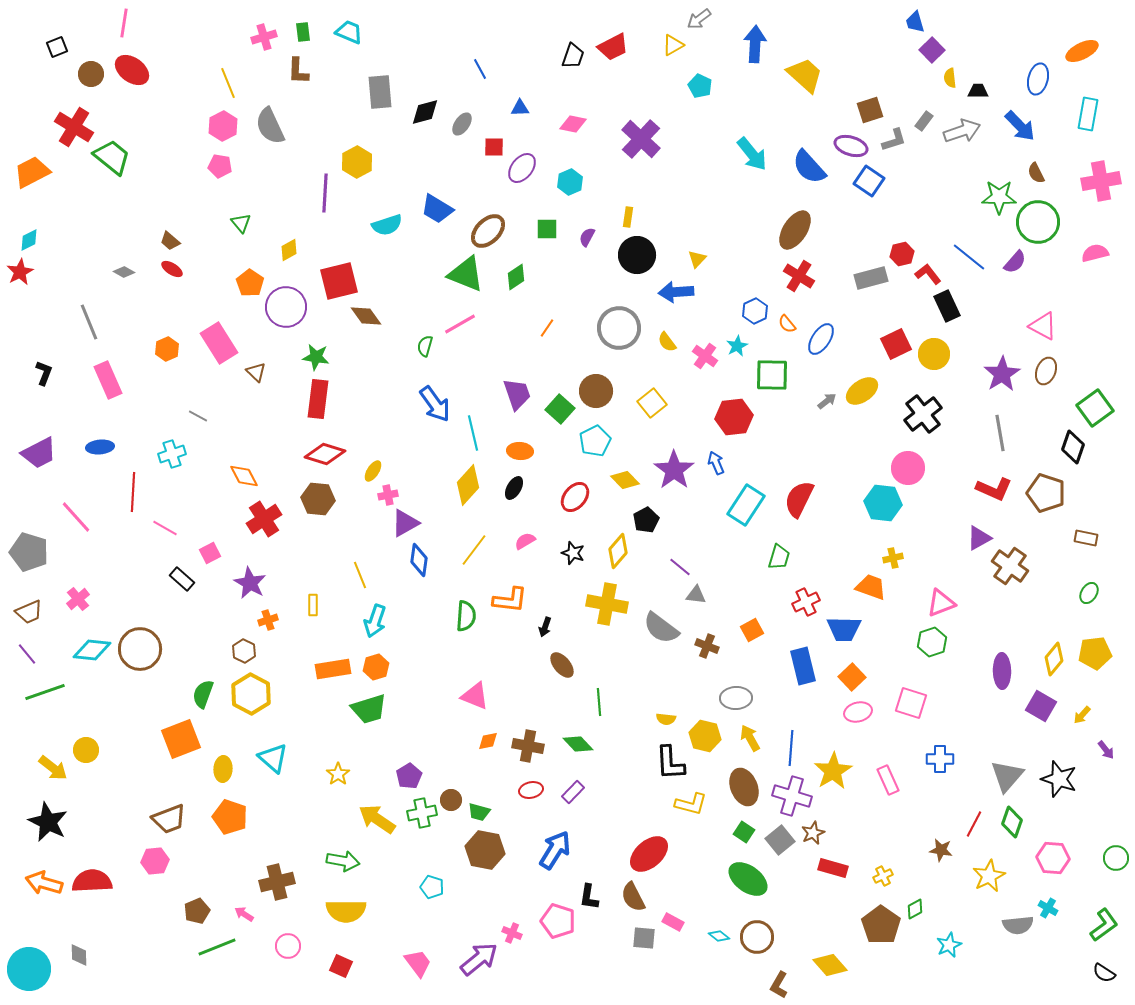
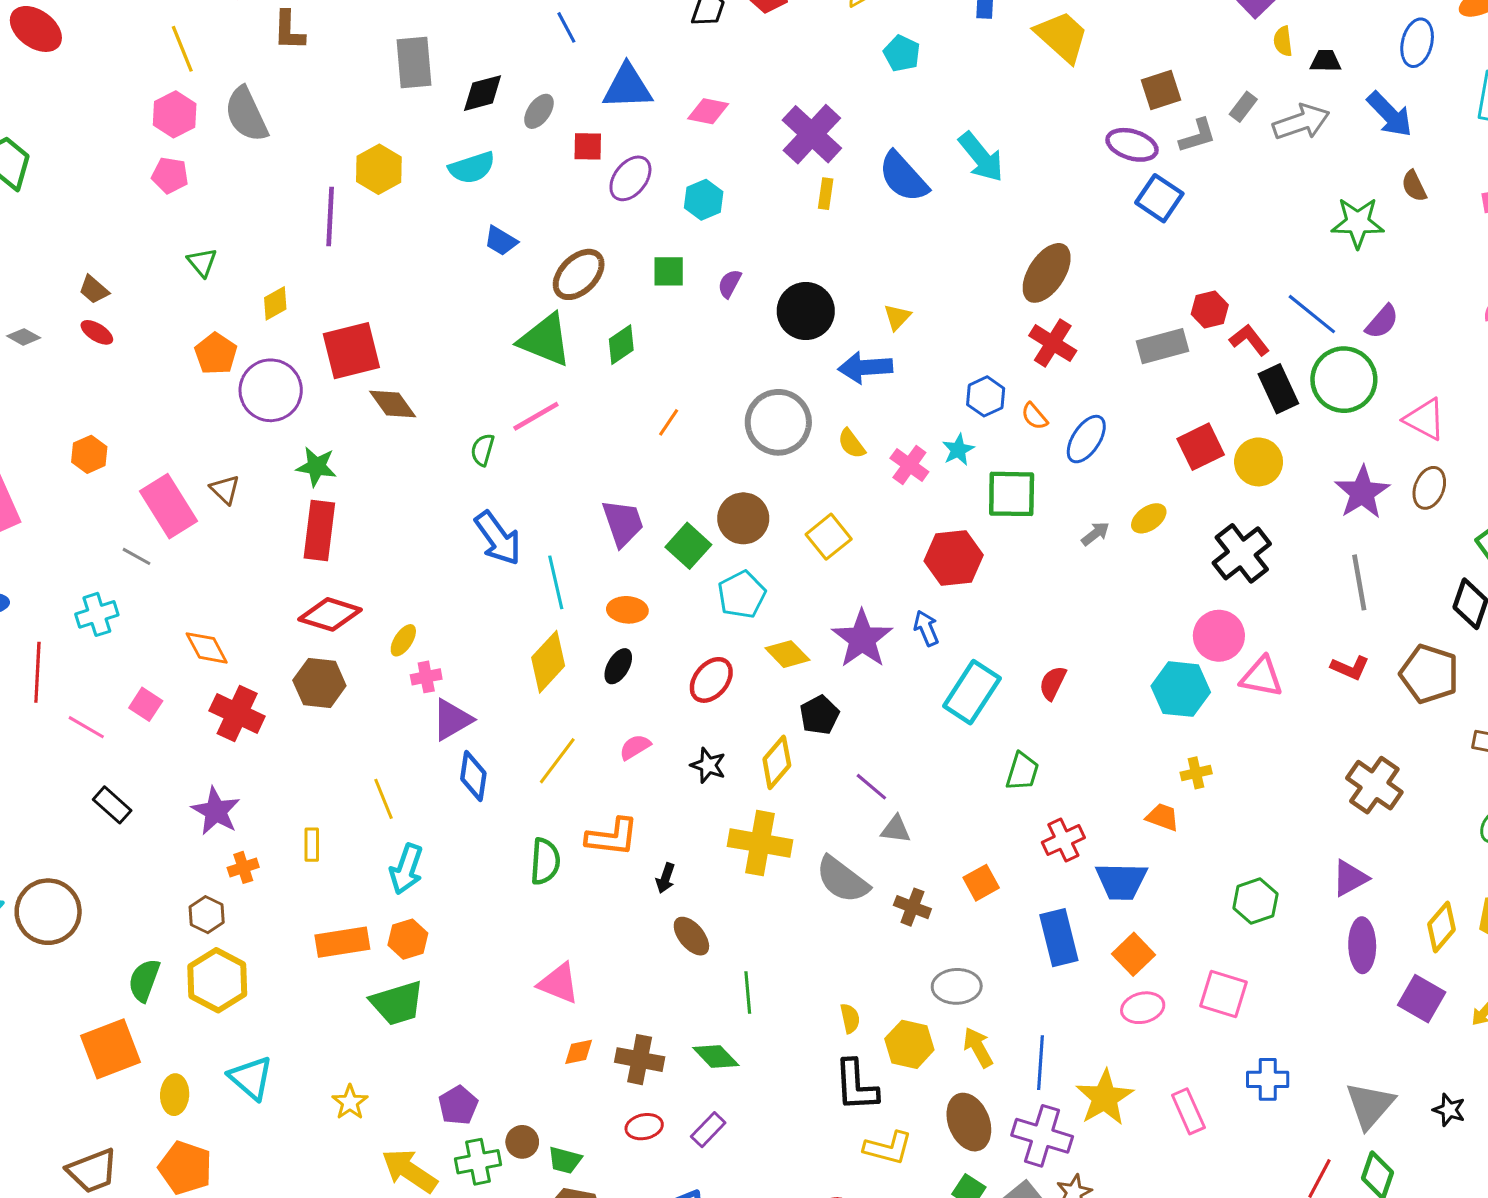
blue triangle: (520, 108) -> (627, 87), size x1.8
blue semicircle: (809, 167) -> (903, 177), moved
blue trapezoid: (437, 209) -> (501, 241), size x0.7
yellow rectangle: (628, 217) -> (826, 194), moved
green circle: (1038, 222) -> (1344, 380), moved
cyan semicircle: (387, 225) -> (472, 168), moved
pink rectangle: (219, 343) -> (169, 506), moved
yellow ellipse: (862, 391) -> (1149, 518), size x0.7
red L-shape: (994, 489) -> (1350, 668), size x0.7
red semicircle: (799, 499) -> (1053, 683), size x0.6
red cross: (264, 519) -> (237, 713), turned -32
purple triangle: (979, 538) -> (1350, 878), moved
pink square: (210, 553) -> (146, 704), moved, turned -30
orange trapezoid: (871, 587) -> (1162, 817), size x0.7
pink triangle: (941, 603) -> (1262, 677), moved, turned 32
yellow semicircle: (666, 719) -> (850, 1018), turned -108
black star: (1059, 779) -> (1449, 1110), size x0.6

